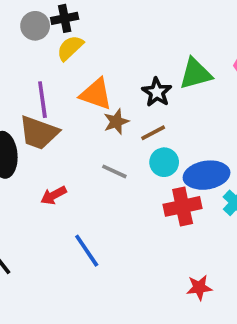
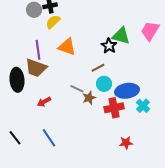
green triangle: (195, 74) -> (121, 36), turned 30
black star: (157, 92) -> (109, 46), moved
brown star: (116, 122) -> (89, 98), moved
blue line: (87, 251) -> (49, 138), moved
red star: (199, 288) -> (126, 143), moved

